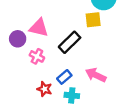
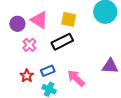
yellow square: (93, 20) -> (69, 19), moved

